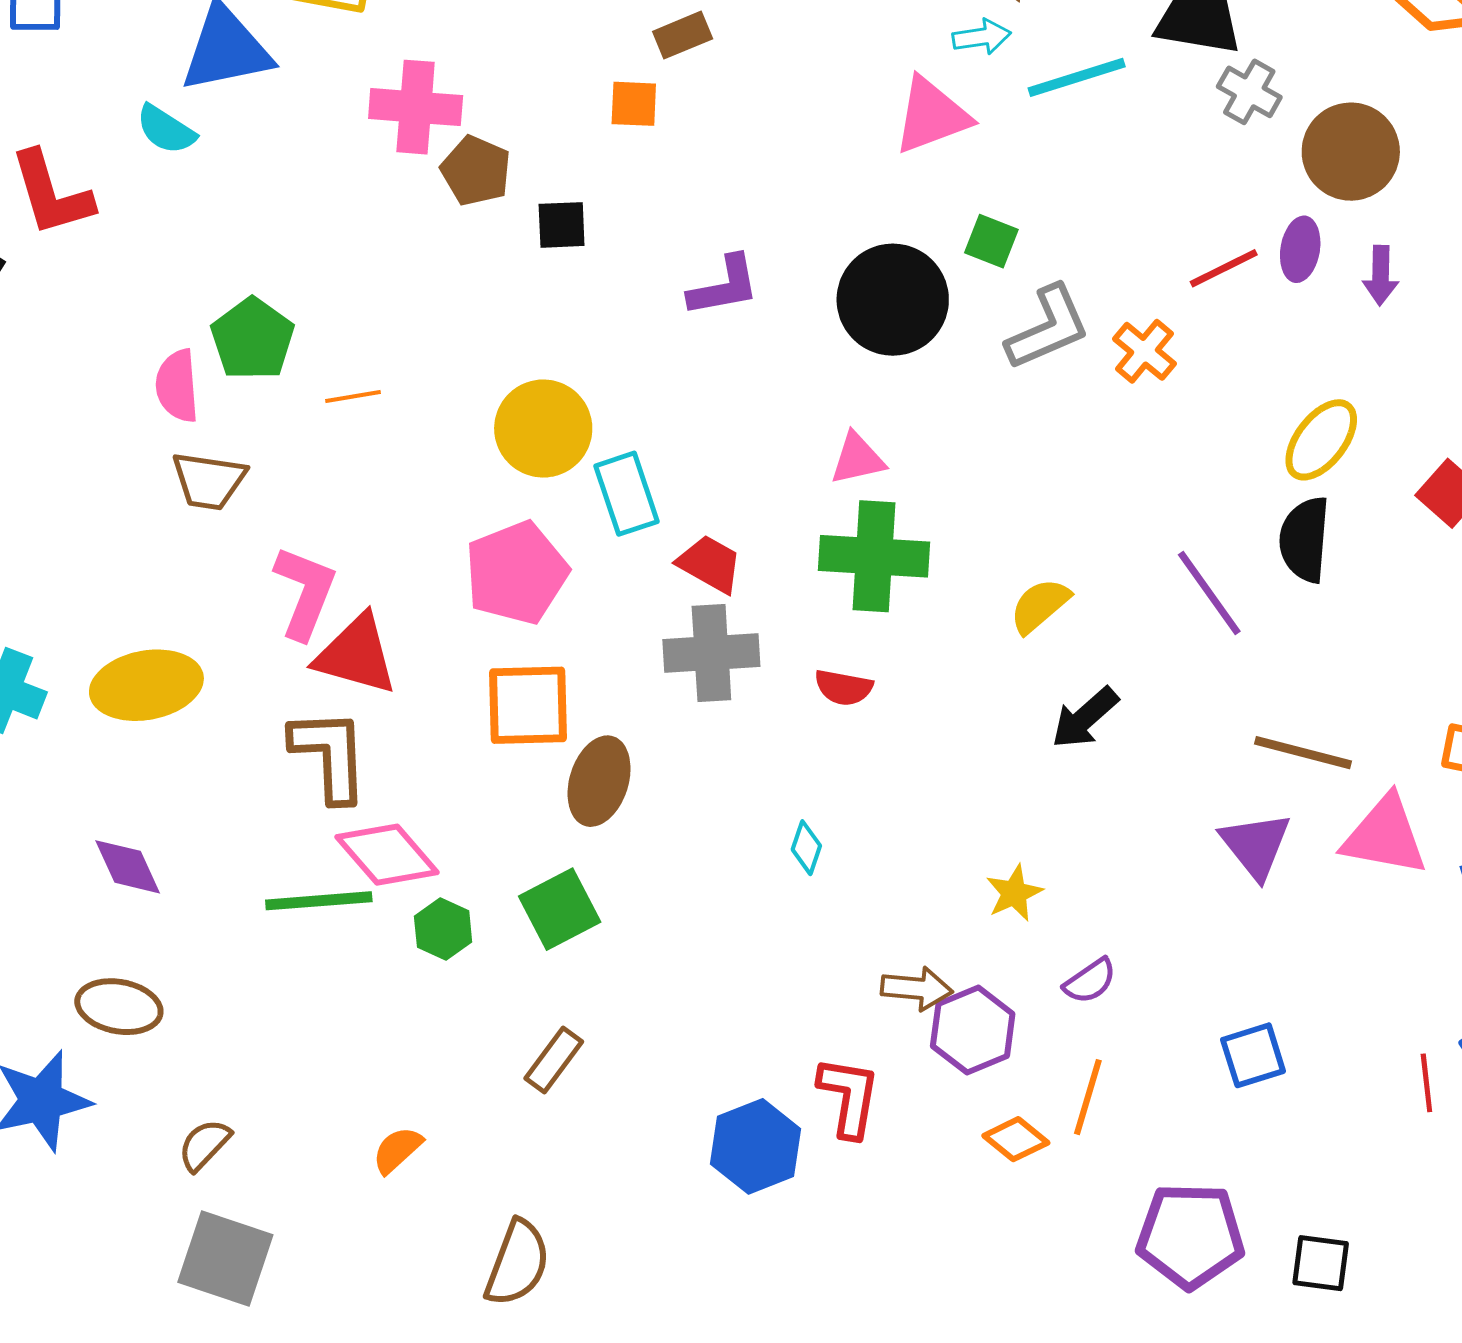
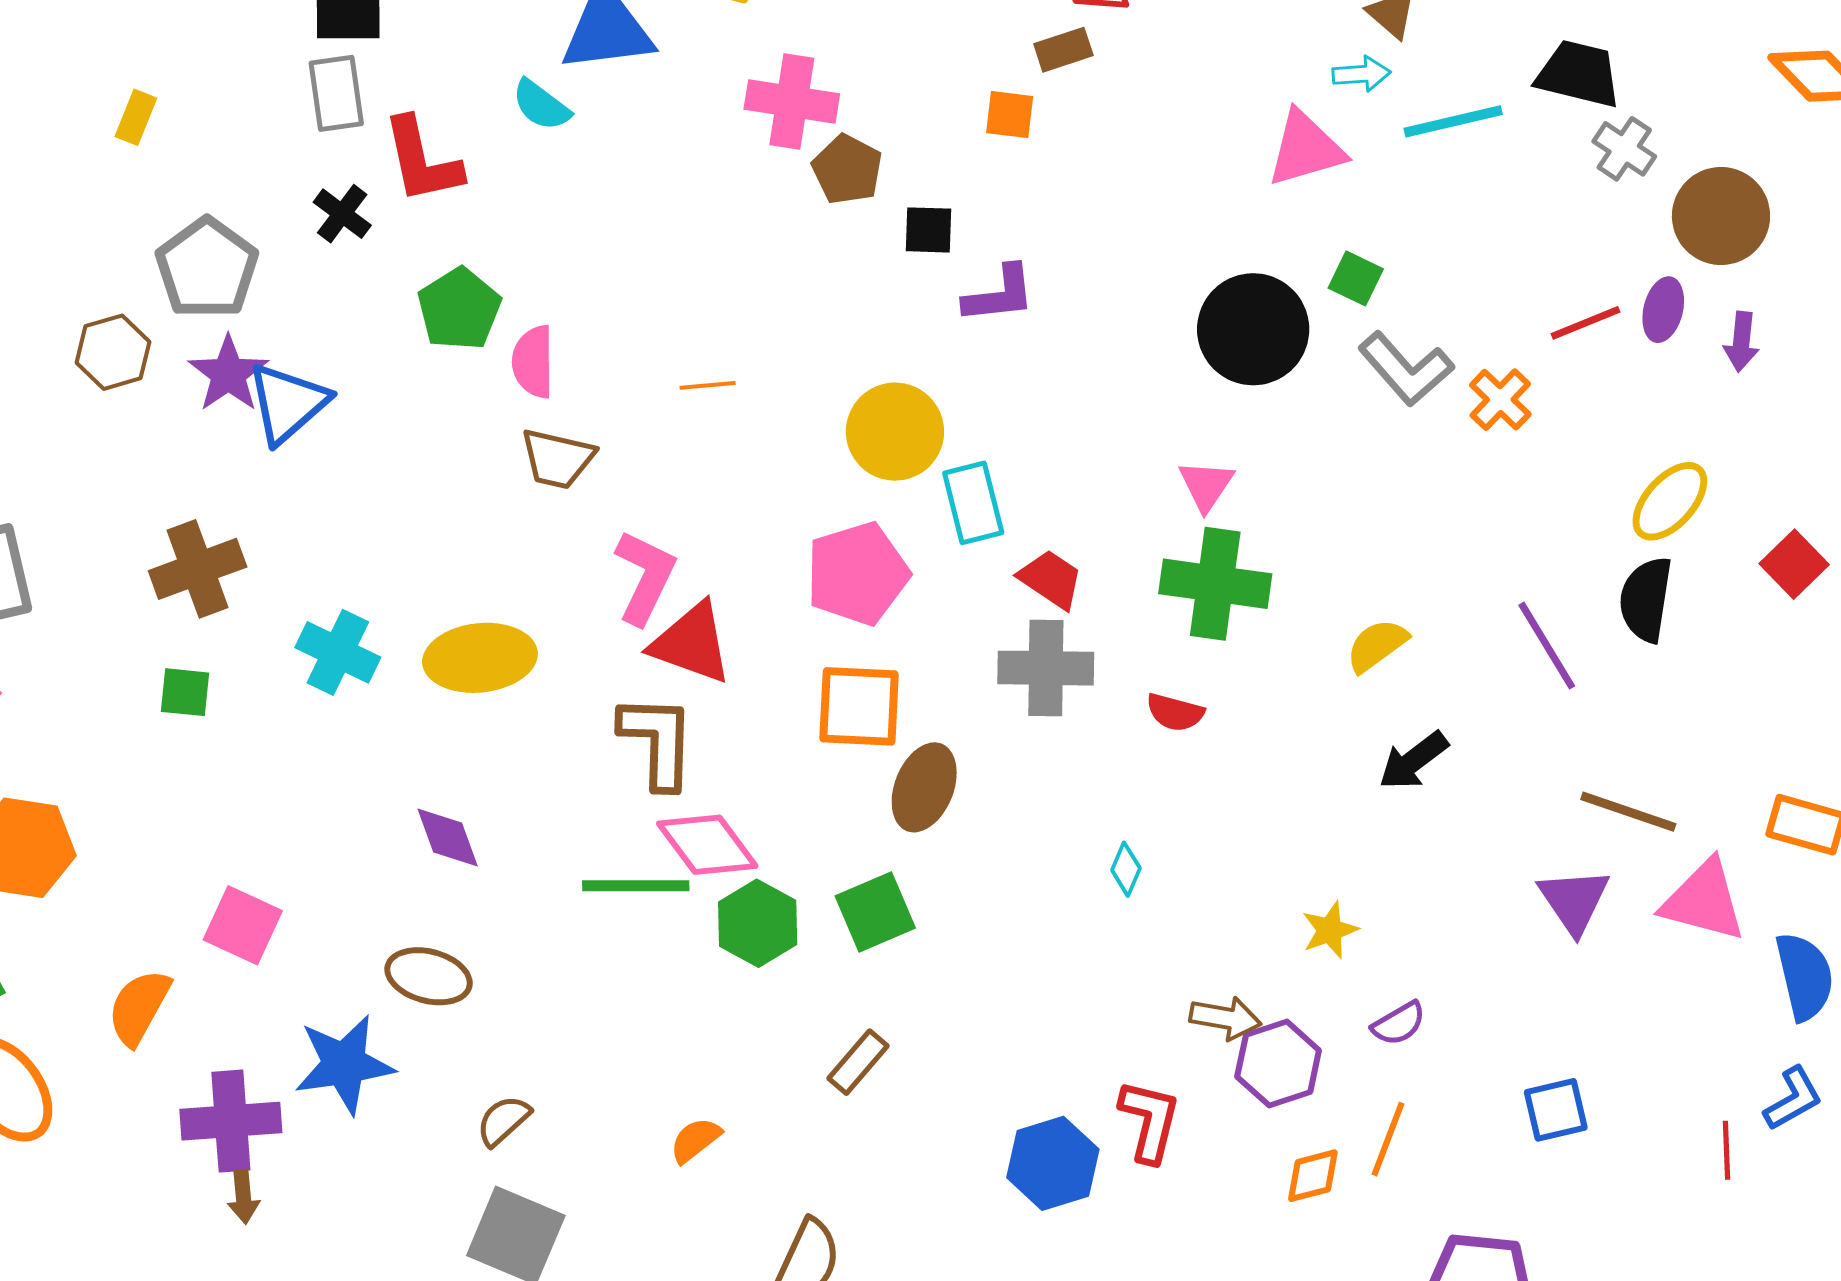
purple L-shape: (724, 286) -> (999, 294), moved
gray L-shape: (1048, 328) -> (1406, 369), turned 68
green pentagon: (252, 339) -> (459, 309), moved
pink triangle: (858, 459) -> (1206, 485), turned -48
green hexagon: (443, 929) -> (758, 923), size x1.4
orange diamond: (1016, 1139) -> (1313, 1176), turned -58

